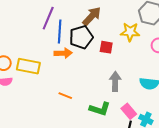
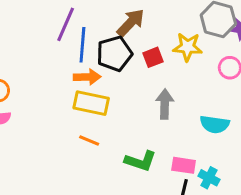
red square: (106, 47) -> (153, 57), moved, turned -32
yellow rectangle: (28, 66) -> (91, 103), moved
gray arrow: (115, 81) -> (165, 104), moved
pink rectangle: (129, 111) -> (184, 165), turned -42

